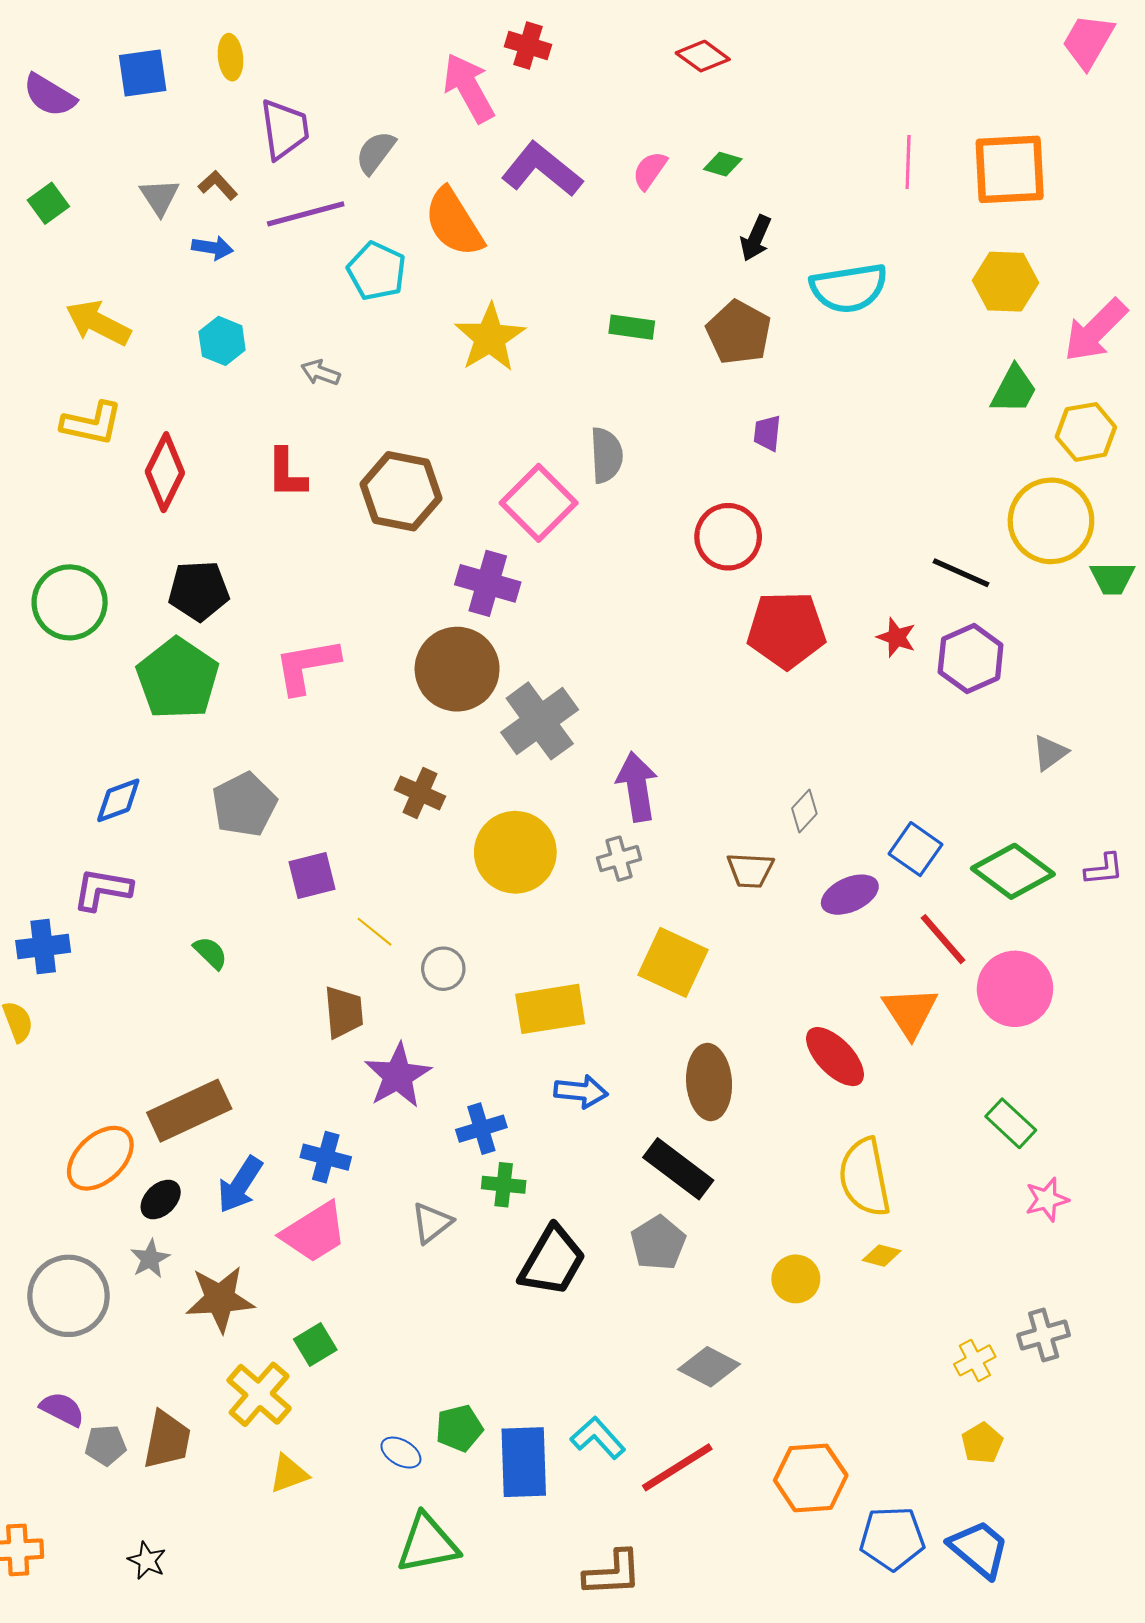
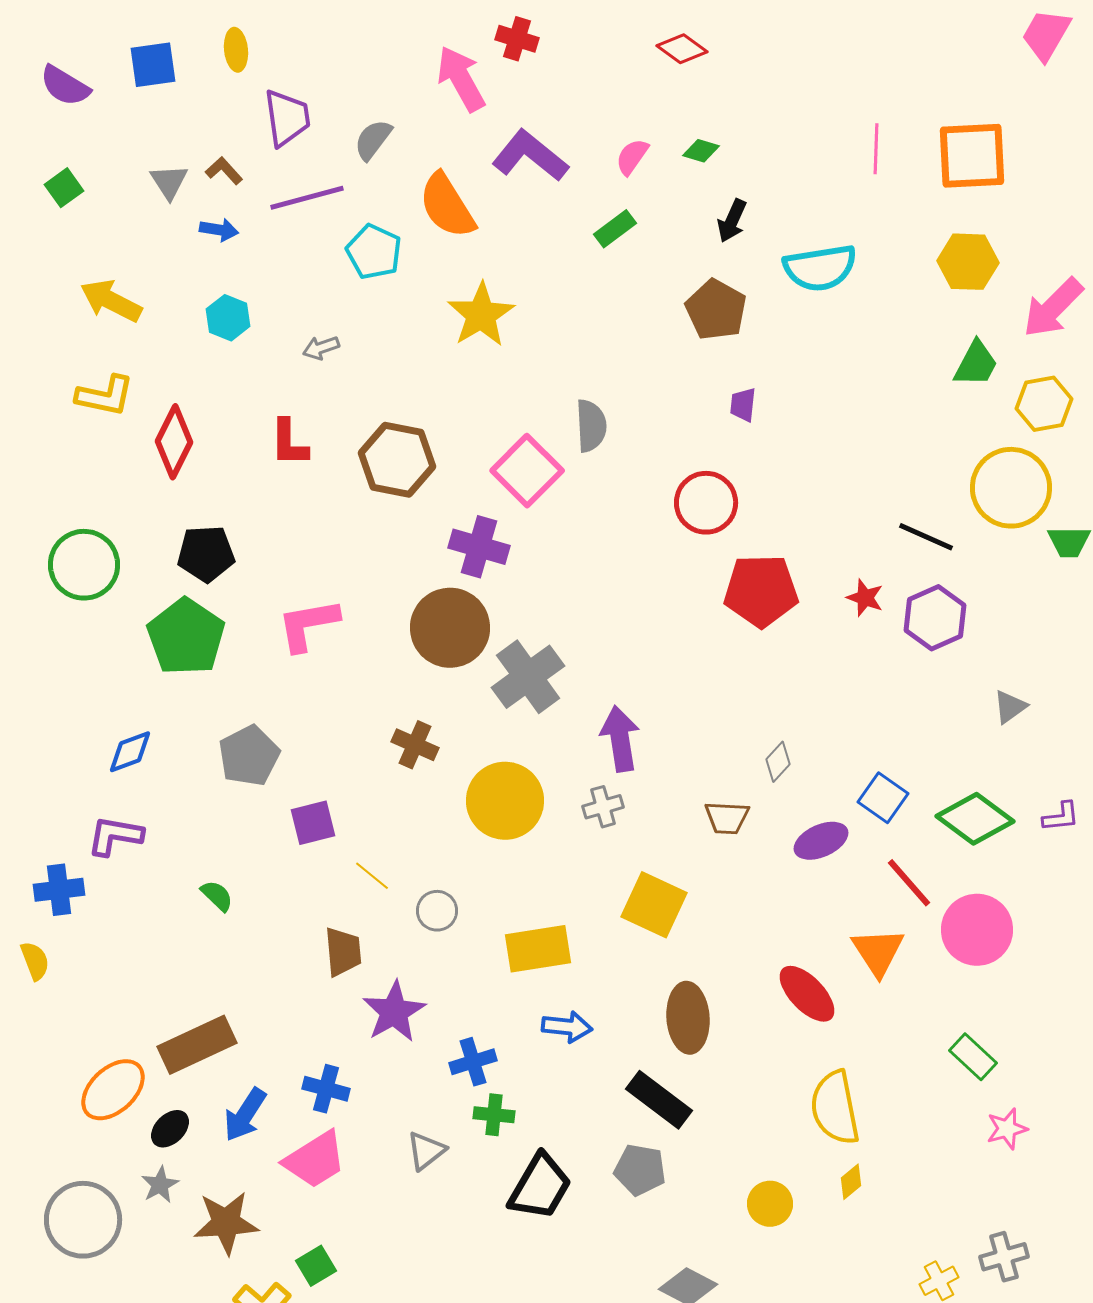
green rectangle: (632, 327) -> (615, 229), moved, turned -45
gray arrow: (320, 373) -> (321, 348), turned -39
gray pentagon: (658, 1243) -> (640, 1170), turned -30
yellow diamond: (882, 1256) -> (851, 1182), turned -54

